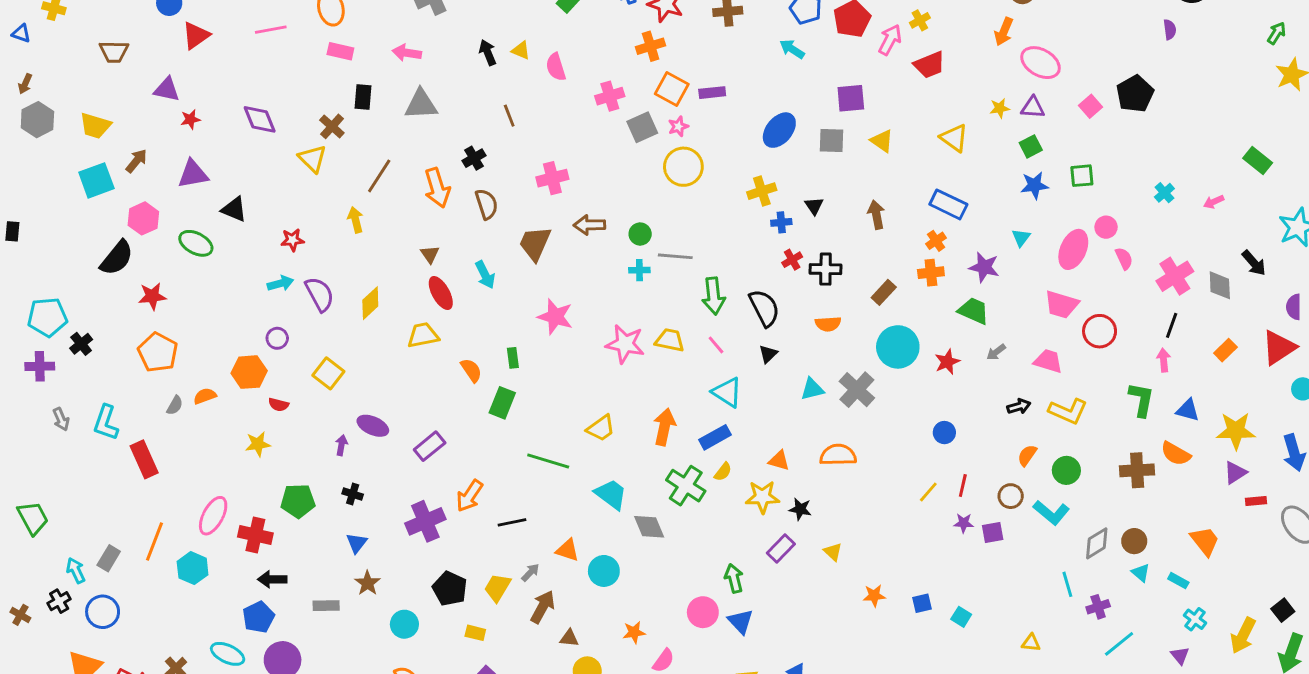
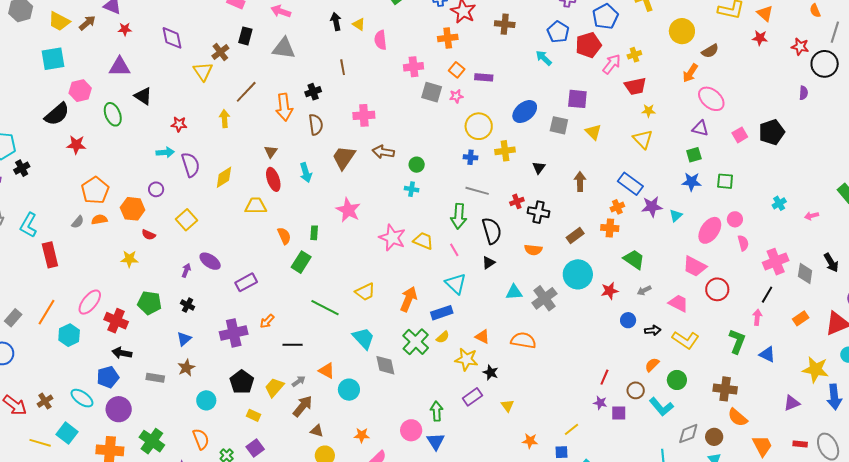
orange square: (672, 89) -> (457, 70), size x0.7
yellow star: (1000, 108) -> (649, 111), moved
gray square: (642, 127) -> (432, 92), turned 30
brown arrow: (136, 161) -> (87, 23), moved
yellow circle: (683, 167) -> (479, 126), moved
blue cross: (781, 222) -> (471, 157), moved
green ellipse: (196, 243) -> (113, 114), turned 30
gray line: (675, 256) -> (477, 191), moved
purple star: (984, 267) -> (652, 207), moved, turned -30
orange pentagon: (158, 352) -> (95, 190), moved
yellow star: (1236, 431) -> (815, 369), moved
blue circle: (944, 433) -> (628, 320), moved
orange semicircle: (1176, 454) -> (738, 417), moved
yellow line: (928, 492) -> (571, 429), moved
orange arrow: (470, 496) -> (267, 321), size x0.7
red rectangle: (1256, 501) -> (800, 444), moved

